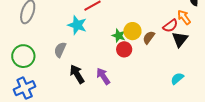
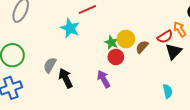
gray semicircle: (60, 50) -> (50, 65), moved
purple arrow: (103, 76) -> (104, 79), moved
cyan semicircle: (177, 78) -> (168, 91), turned 112

